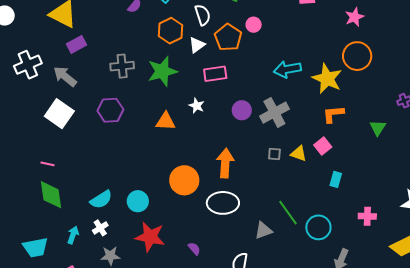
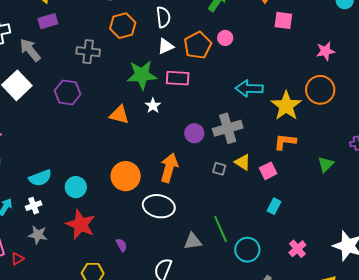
white semicircle: (203, 15) -> (163, 17), moved
orange hexagon: (171, 31) -> (123, 26), moved
green star: (162, 71) -> (142, 75), moved
purple circle: (242, 110) -> (194, 133), moved
yellow triangle: (299, 154) -> (243, 162), moved
pink cross: (367, 216) -> (297, 249), turned 36

